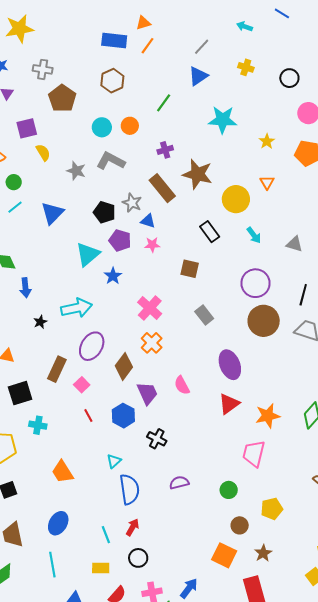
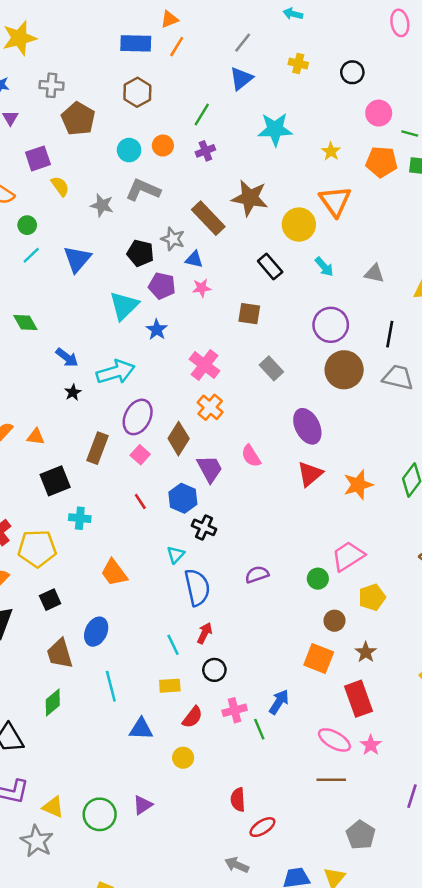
purple cross: (165, 150) -> (205, 151), moved
orange triangle: (267, 182) -> (335, 201), size x1.8
blue arrow: (25, 288) -> (67, 358), moved, turned -42
pink square: (82, 385) -> (140, 455), moved
black cross: (157, 439) -> (204, 527), moved
pink trapezoid: (254, 454) -> (348, 556), moved, turned 48
blue ellipse: (58, 523) -> (96, 632), moved

